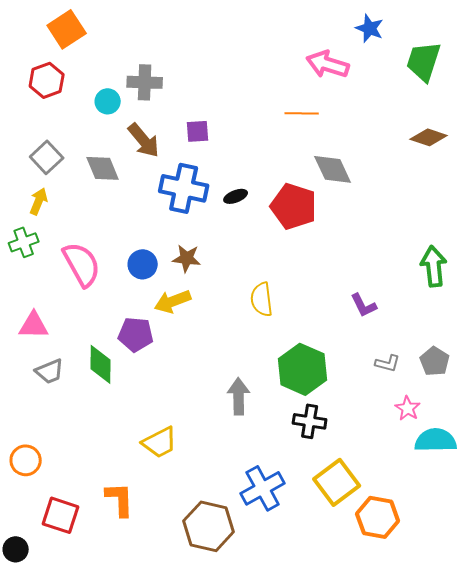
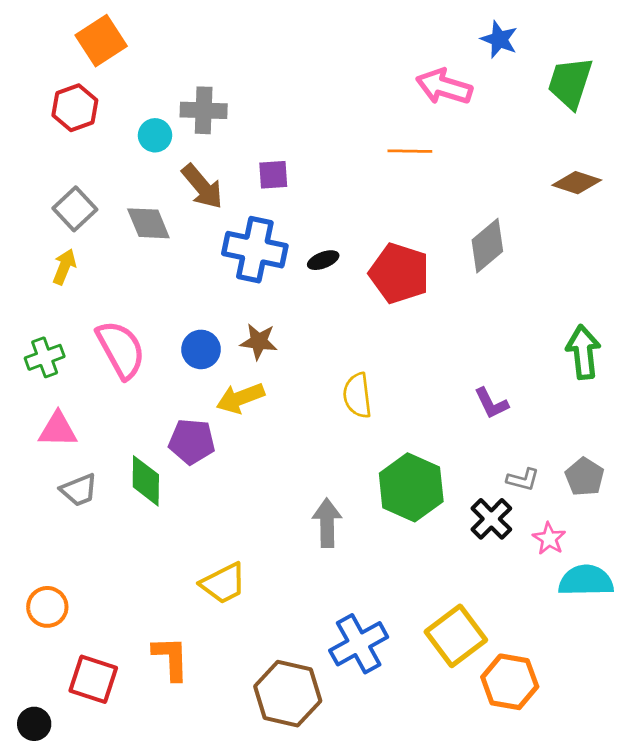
gray diamond: (333, 169) -> (487, 246), moved, turned 75
green cross: (24, 242) -> (45, 357), moved
black cross: (310, 421) -> (491, 519), moved, turned 36

